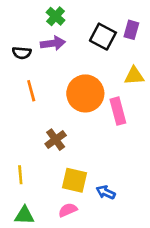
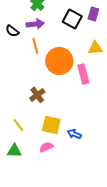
black semicircle: (22, 53) -> (12, 31), turned 32
orange line: (31, 91) -> (35, 46), moved
yellow line: (20, 175) -> (18, 125), moved, turned -32

